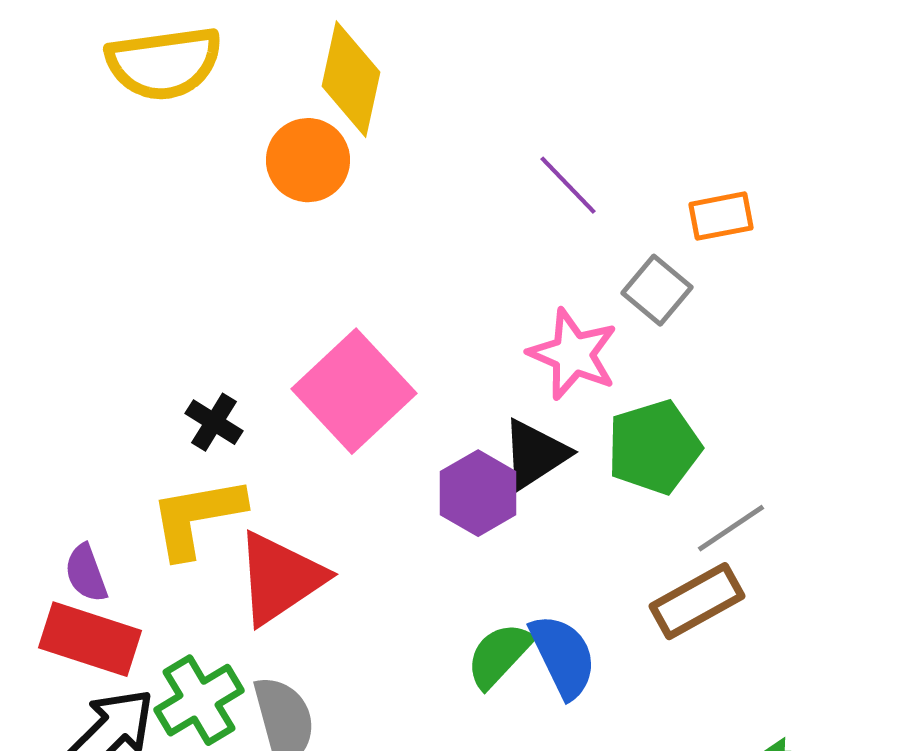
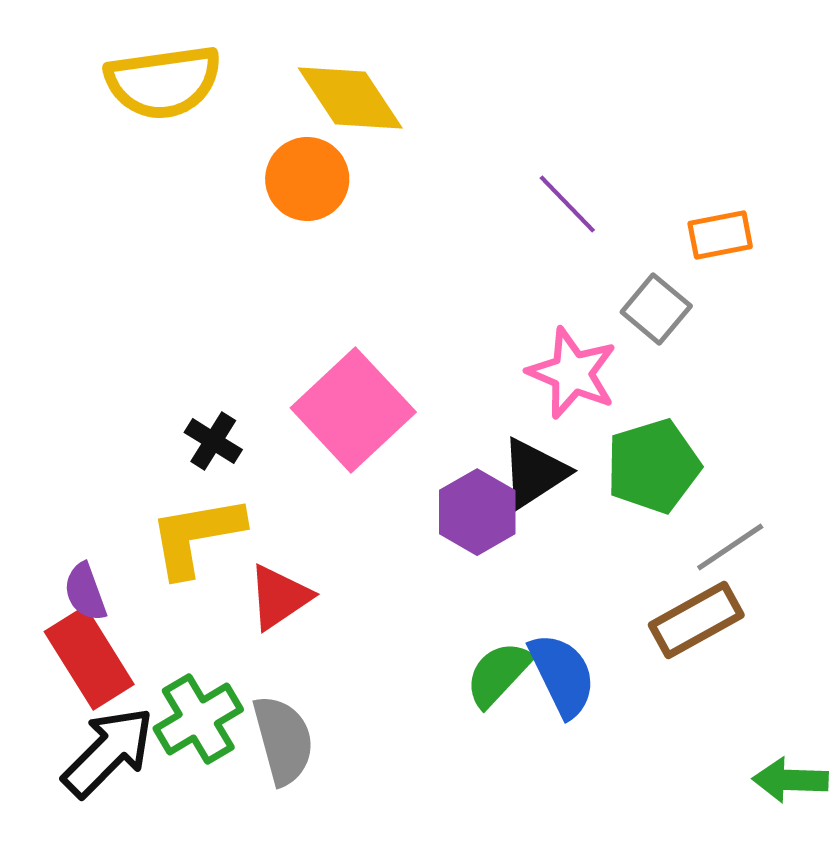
yellow diamond: (351, 79) -> (350, 98), turned -46
red triangle: (280, 578) -> (279, 597), size x0.7
red rectangle: (90, 639) -> (89, 658), turned 40

